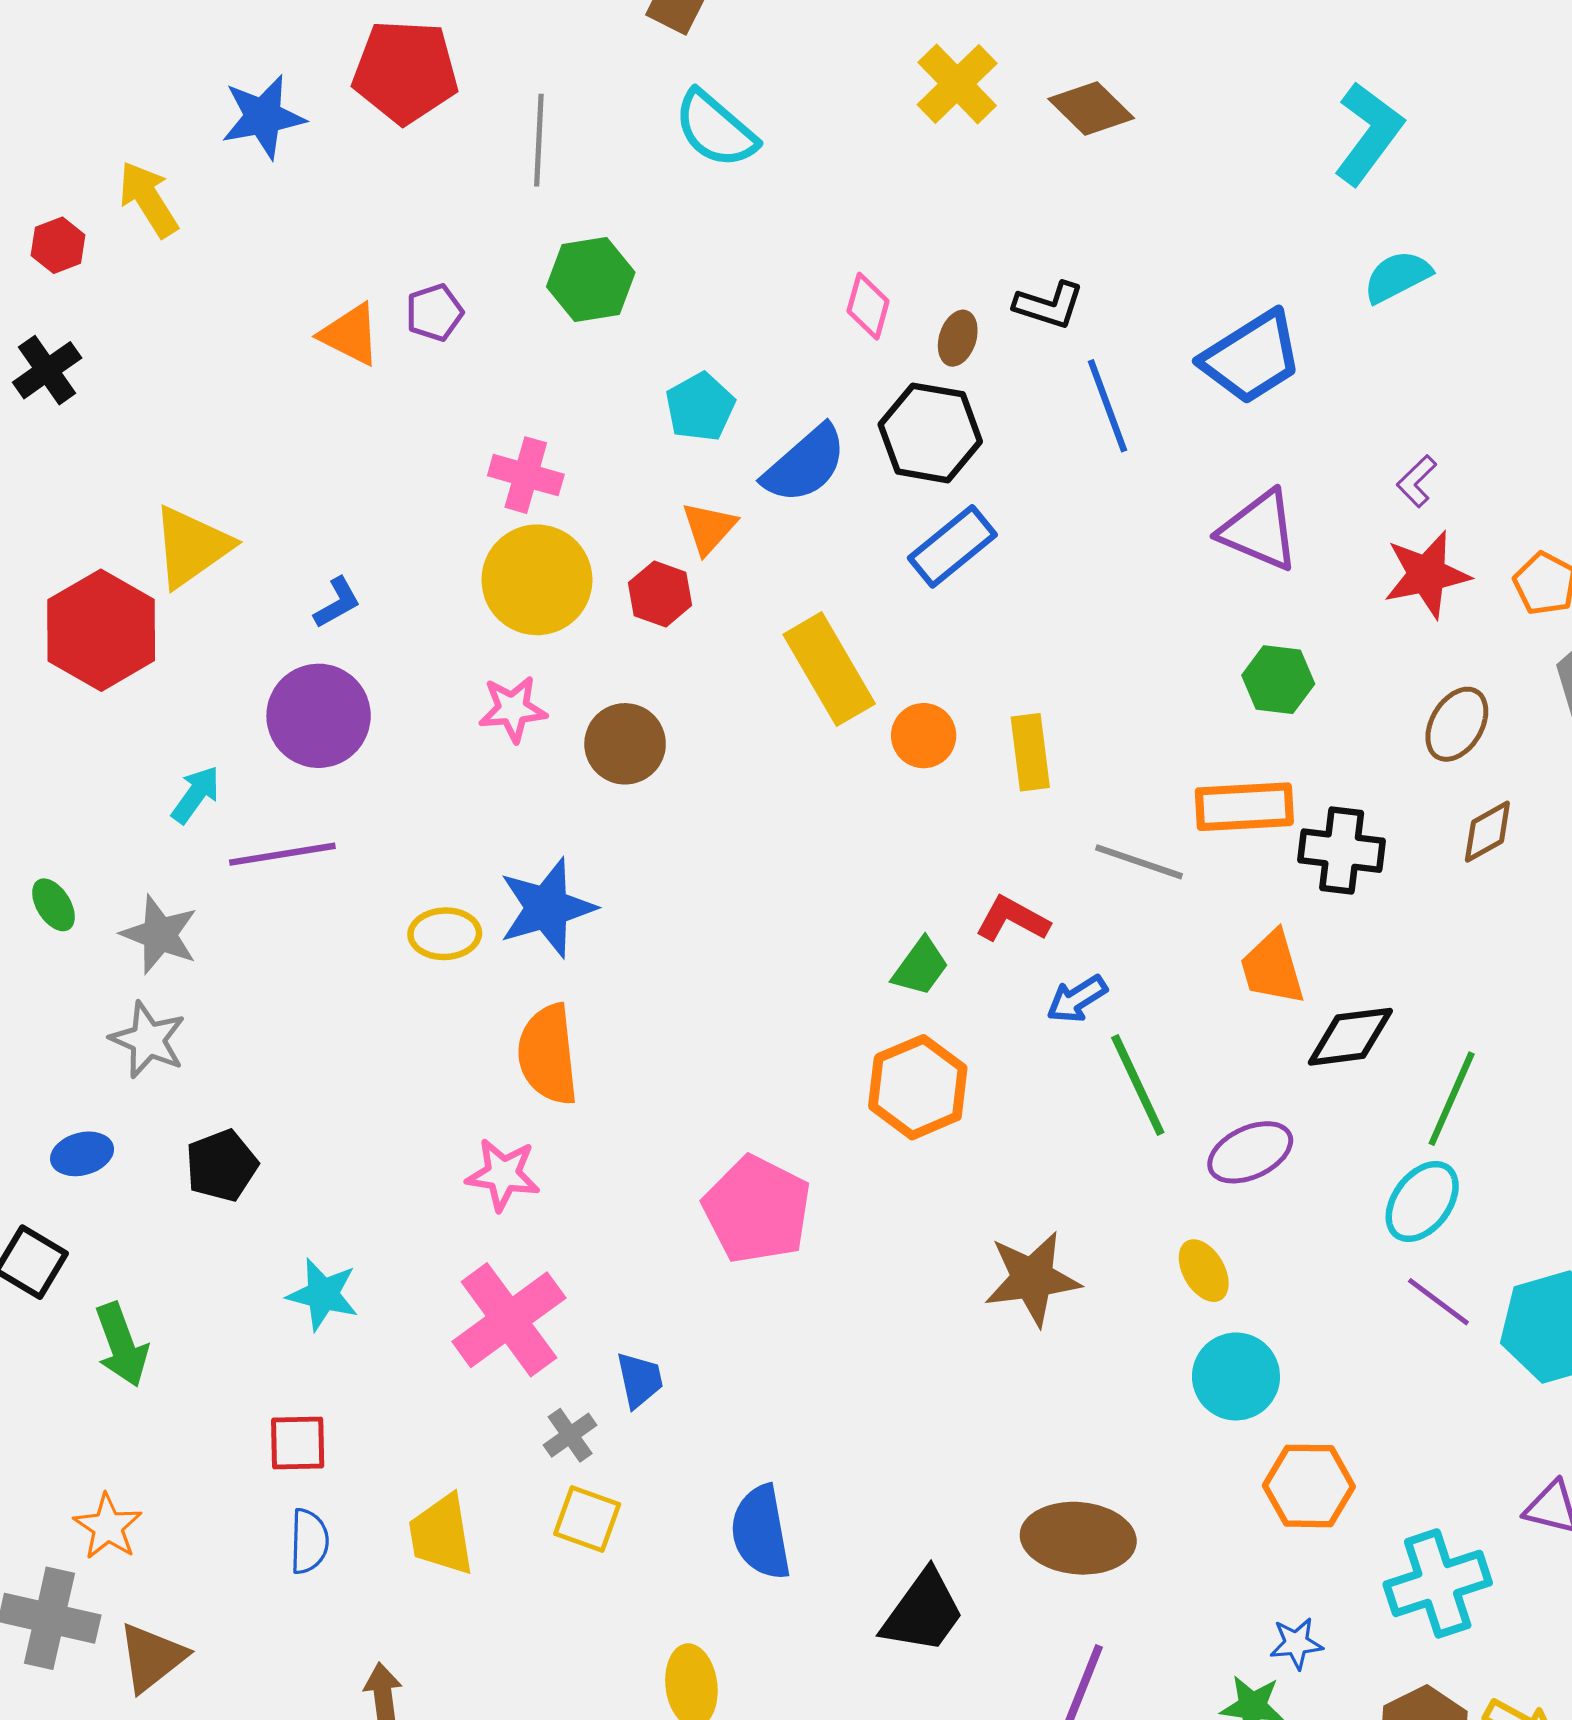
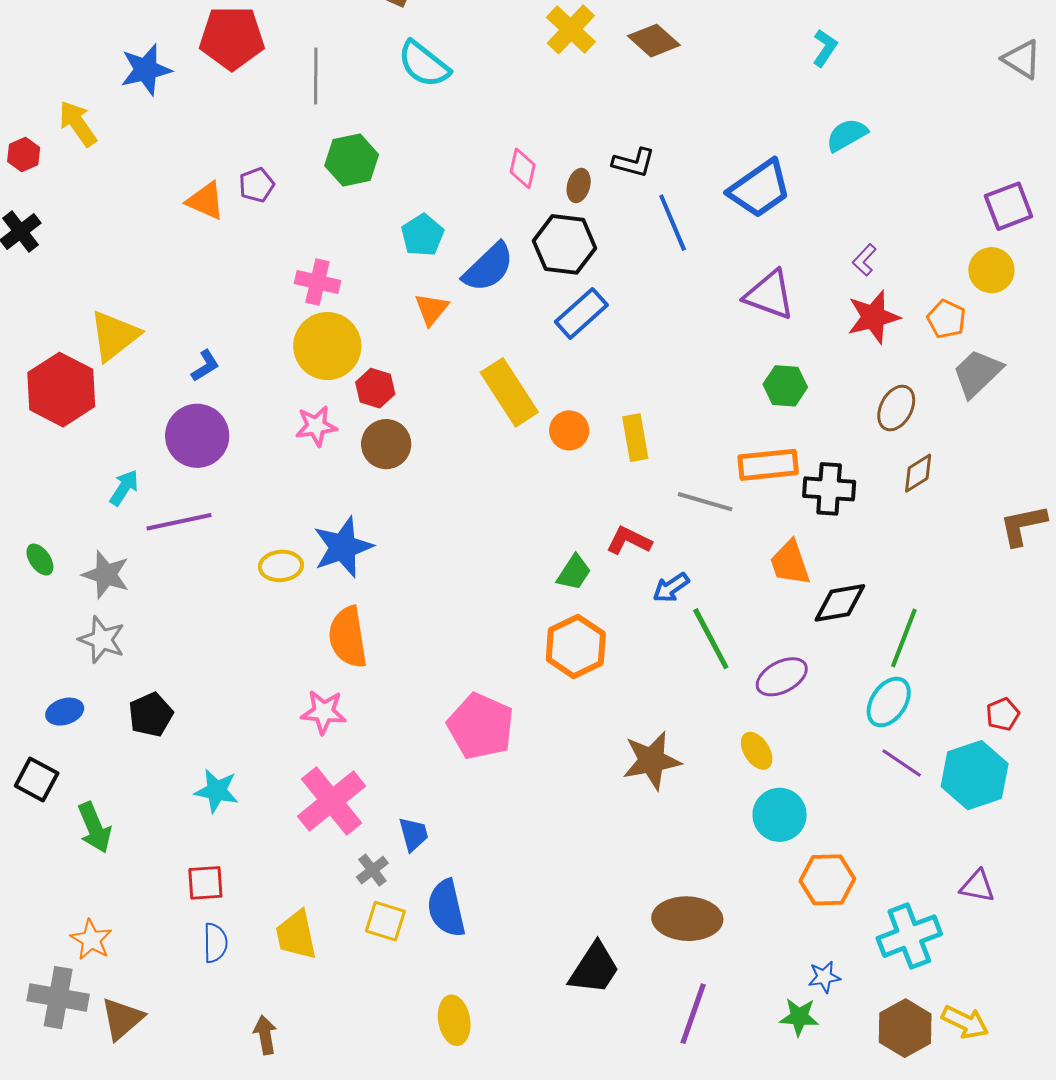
cyan L-shape: (1368, 133) -> (825, 48), size x0.6
red hexagon: (660, 594) -> (375, 388), moved
blue semicircle: (761, 1532) -> (446, 908), moved

